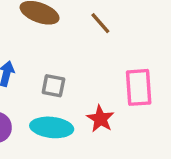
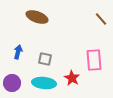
brown line: (100, 23) -> (101, 19), moved

